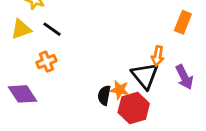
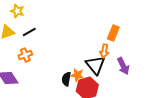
orange rectangle: (183, 22) -> (113, 33), moved
black line: (52, 29) -> (29, 32), turned -64

